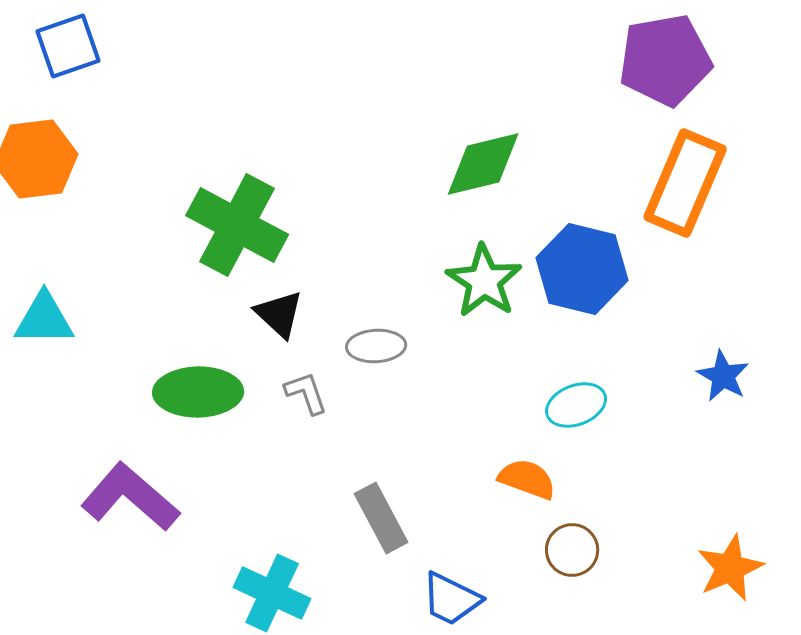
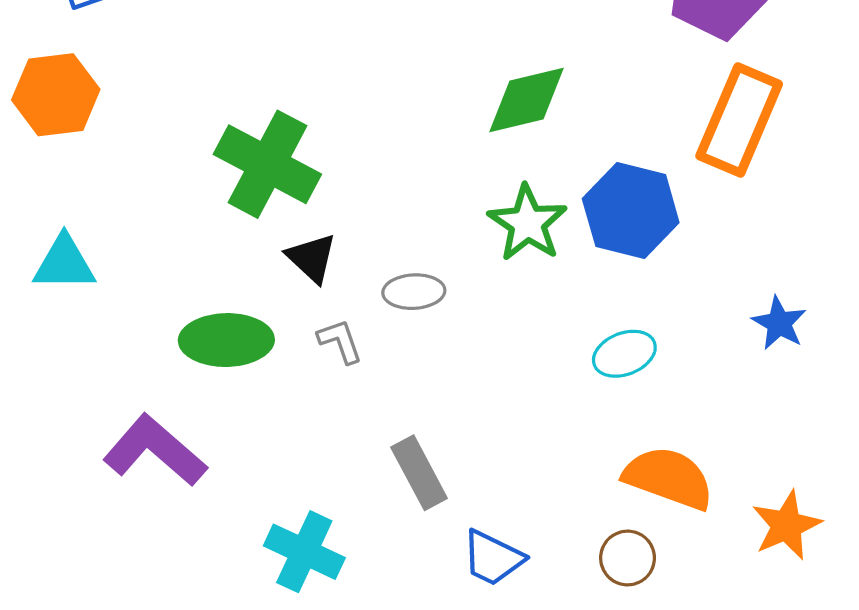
orange semicircle: (527, 479) -> (669, 478), moved, size x1.5
brown circle: (572, 550) -> (628, 558), moved

